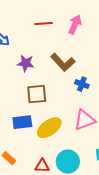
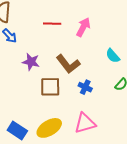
brown square: (37, 94) -> (50, 87), moved
blue rectangle: (22, 122) -> (17, 131), moved, turned 36

